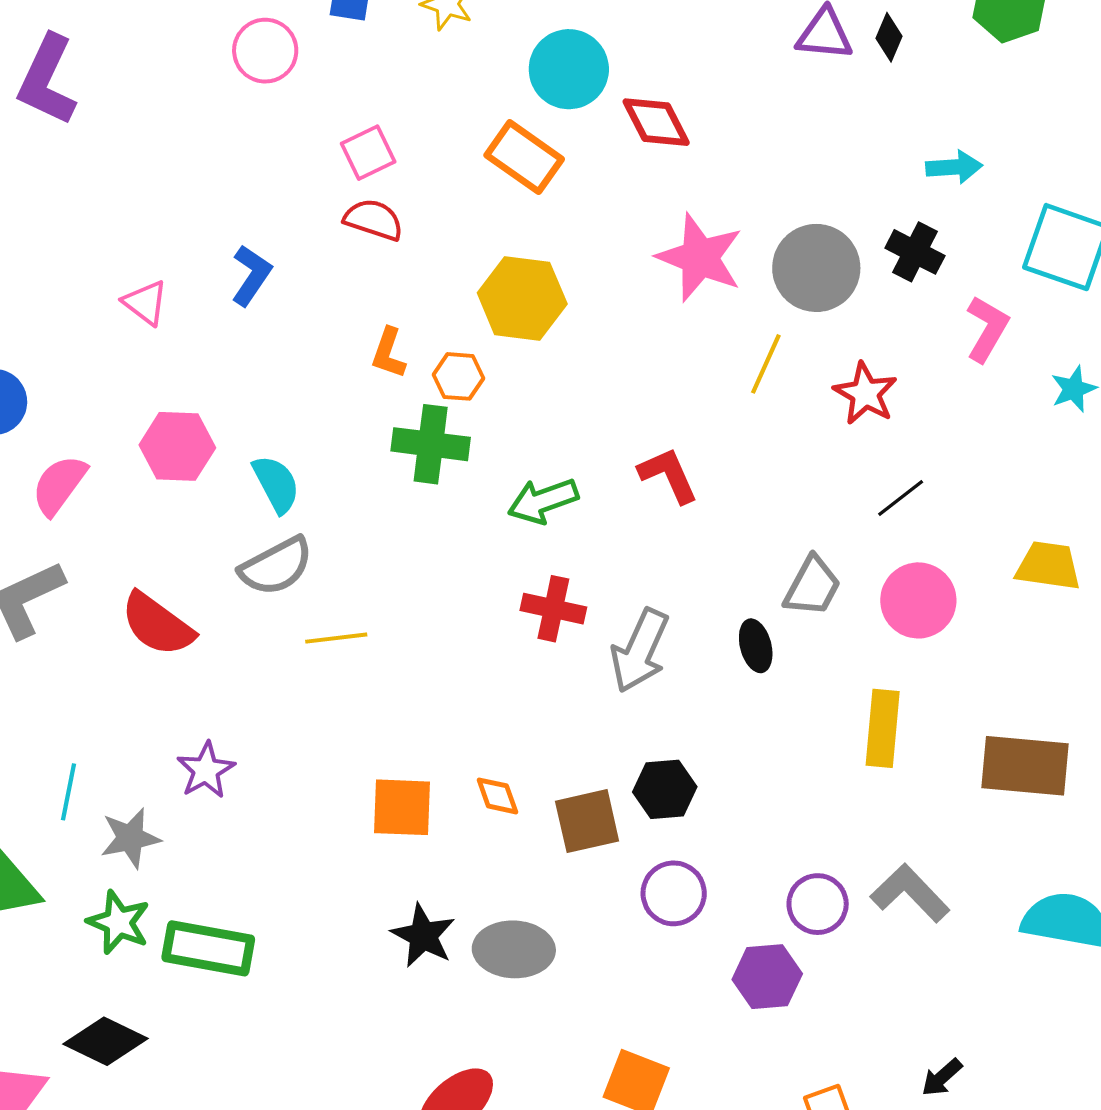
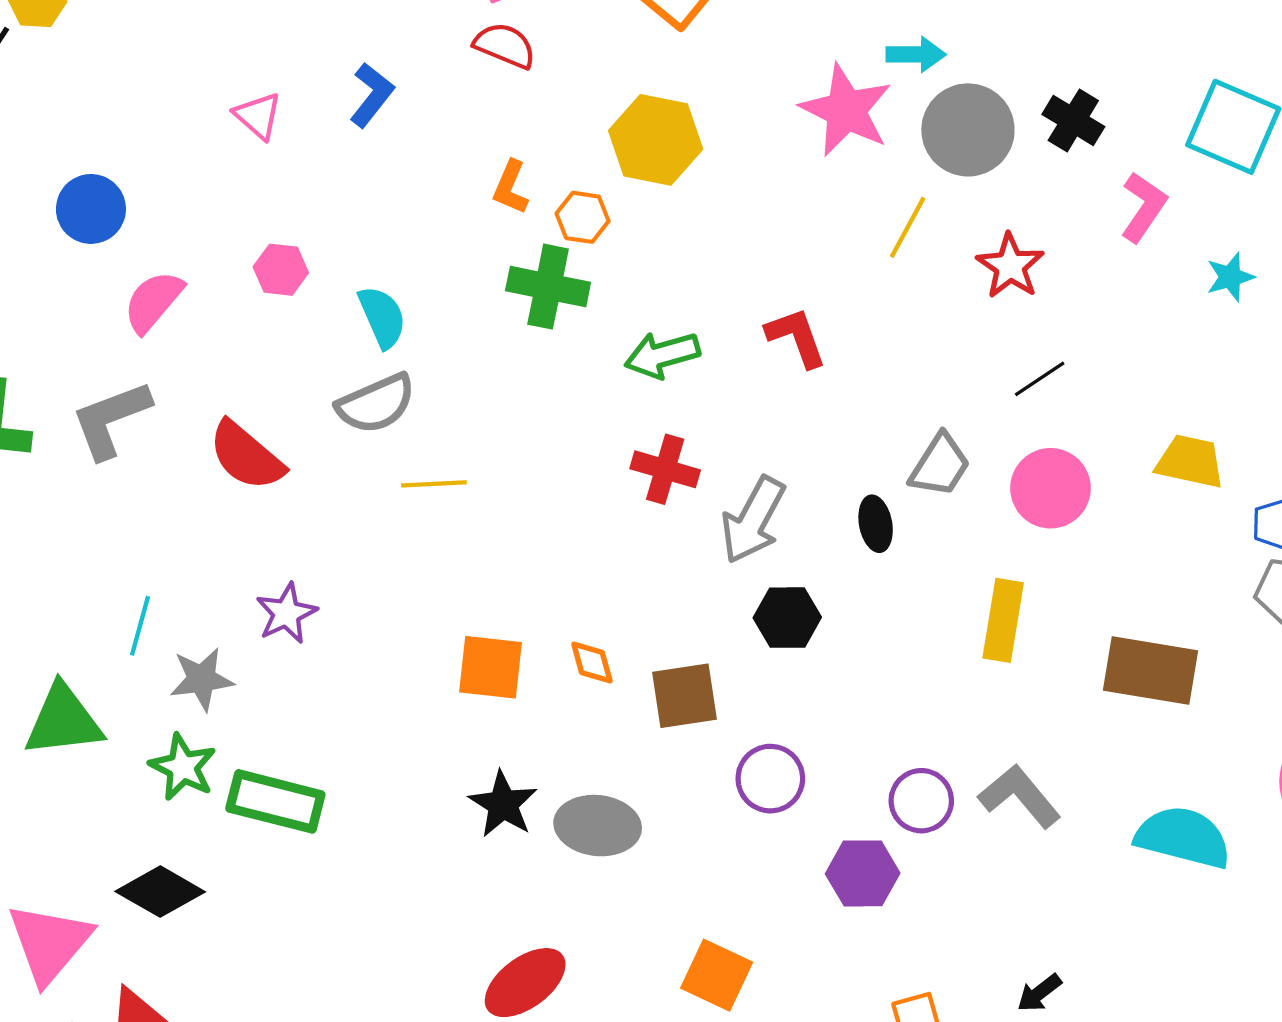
cyan arrow: (954, 167) -> (916, 54), moved
pink hexagon: (177, 446) -> (281, 270), size x0.7
black hexagon: (665, 789) -> (787, 618), moved

